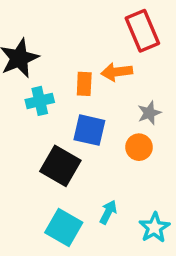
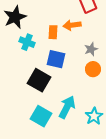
cyan cross: (40, 101) -> (27, 42), turned 35
orange circle: (139, 147) -> (93, 69), moved
cyan arrow: (108, 212) -> (67, 107), size x1.6

